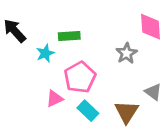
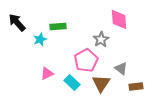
pink pentagon: (80, 77) -> (86, 60), moved

